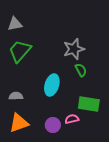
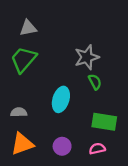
gray triangle: (15, 24) -> (28, 28), moved
pink semicircle: (72, 119) -> (97, 149), moved

